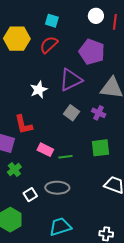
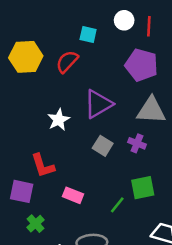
cyan square: (52, 21) -> (88, 34), moved
purple pentagon: (92, 52) -> (141, 65), moved
green line: (65, 157) -> (117, 205), moved, turned -40

